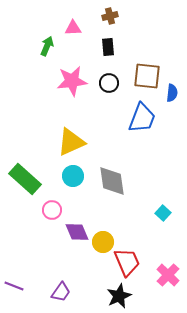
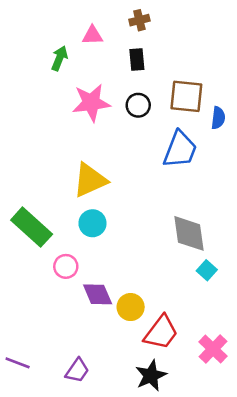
gray diamond: (112, 181) -> (189, 233), moved
red trapezoid: (127, 262) -> (161, 332), turned 60

